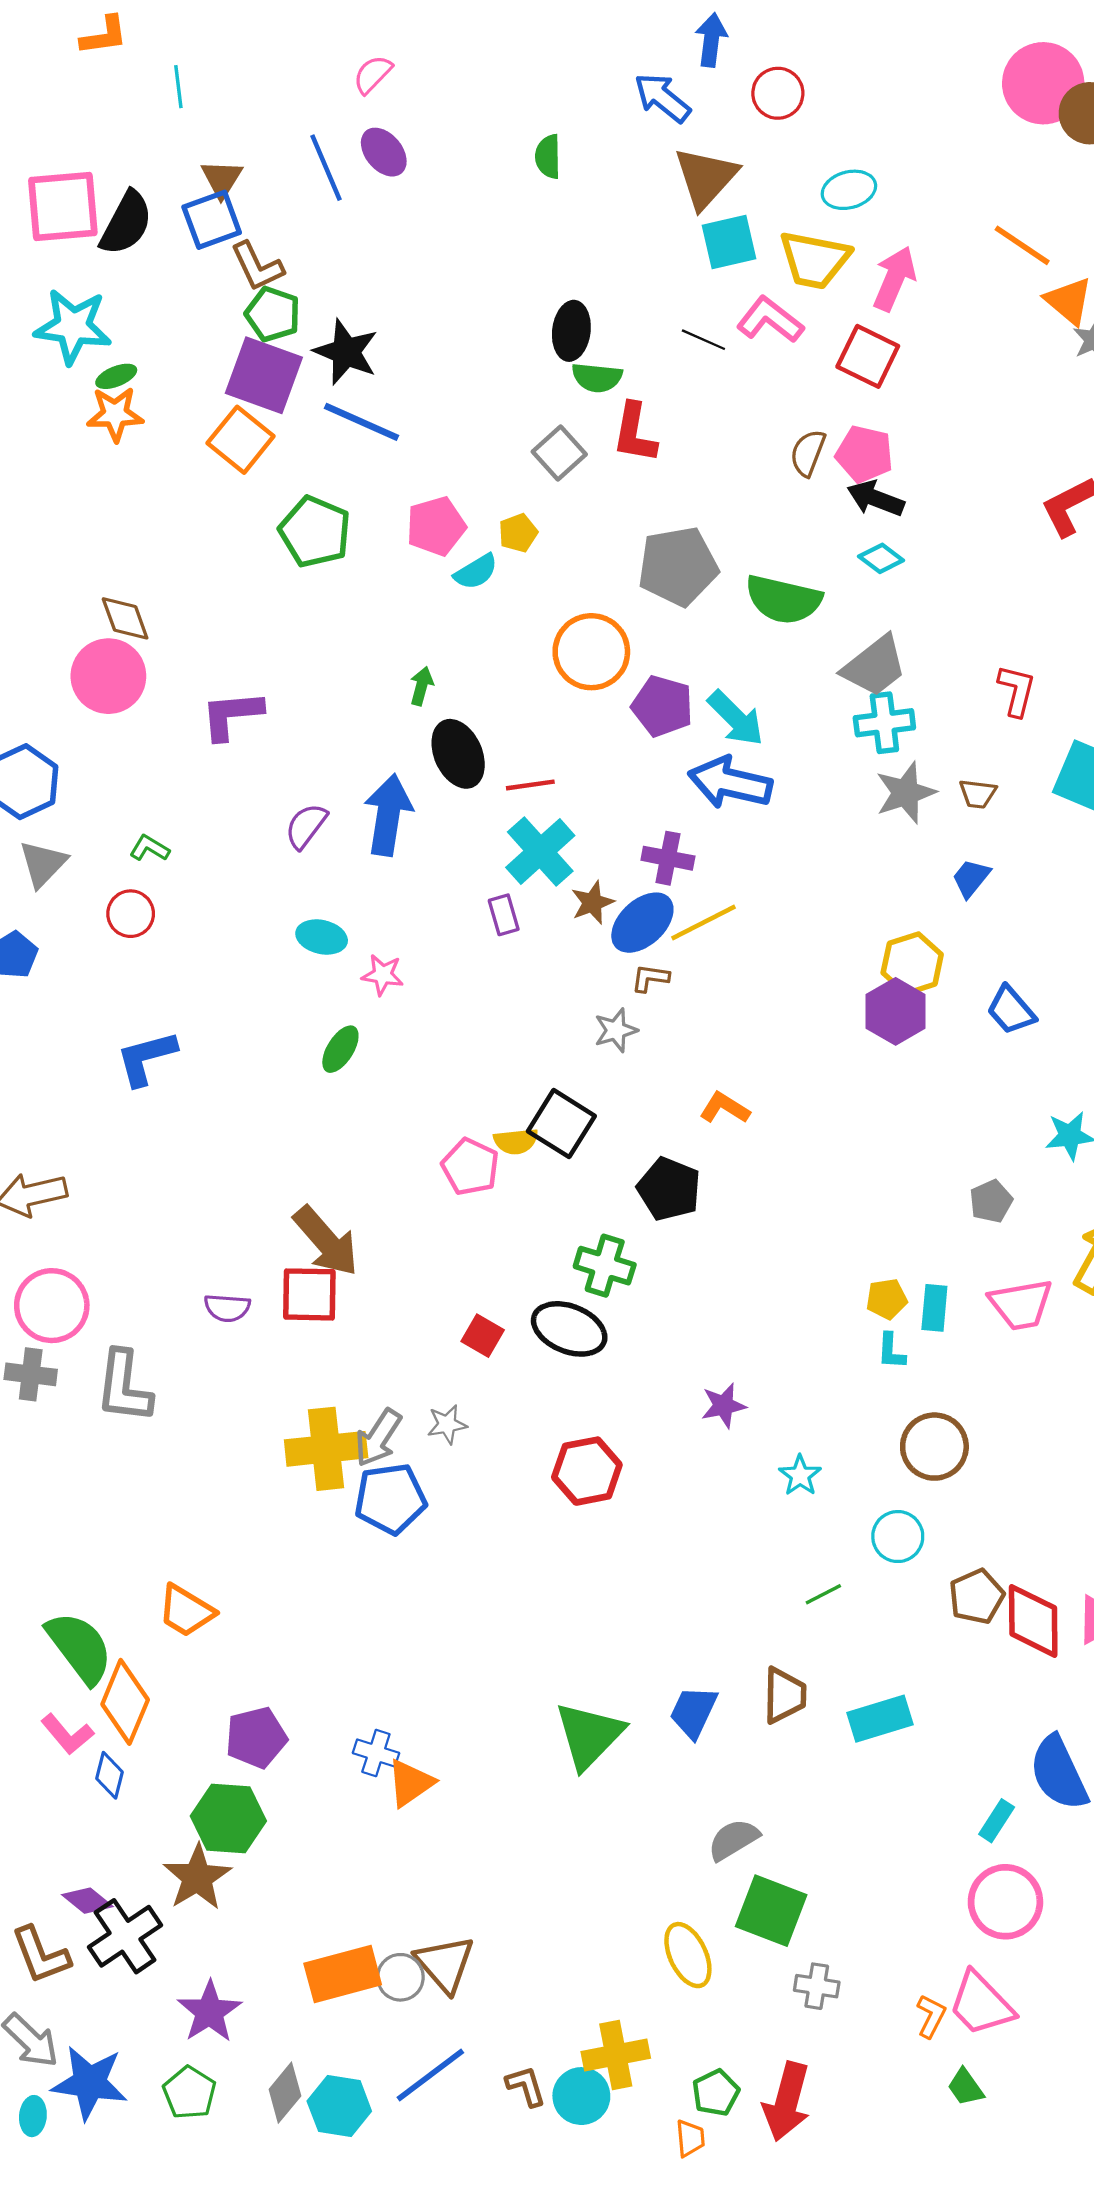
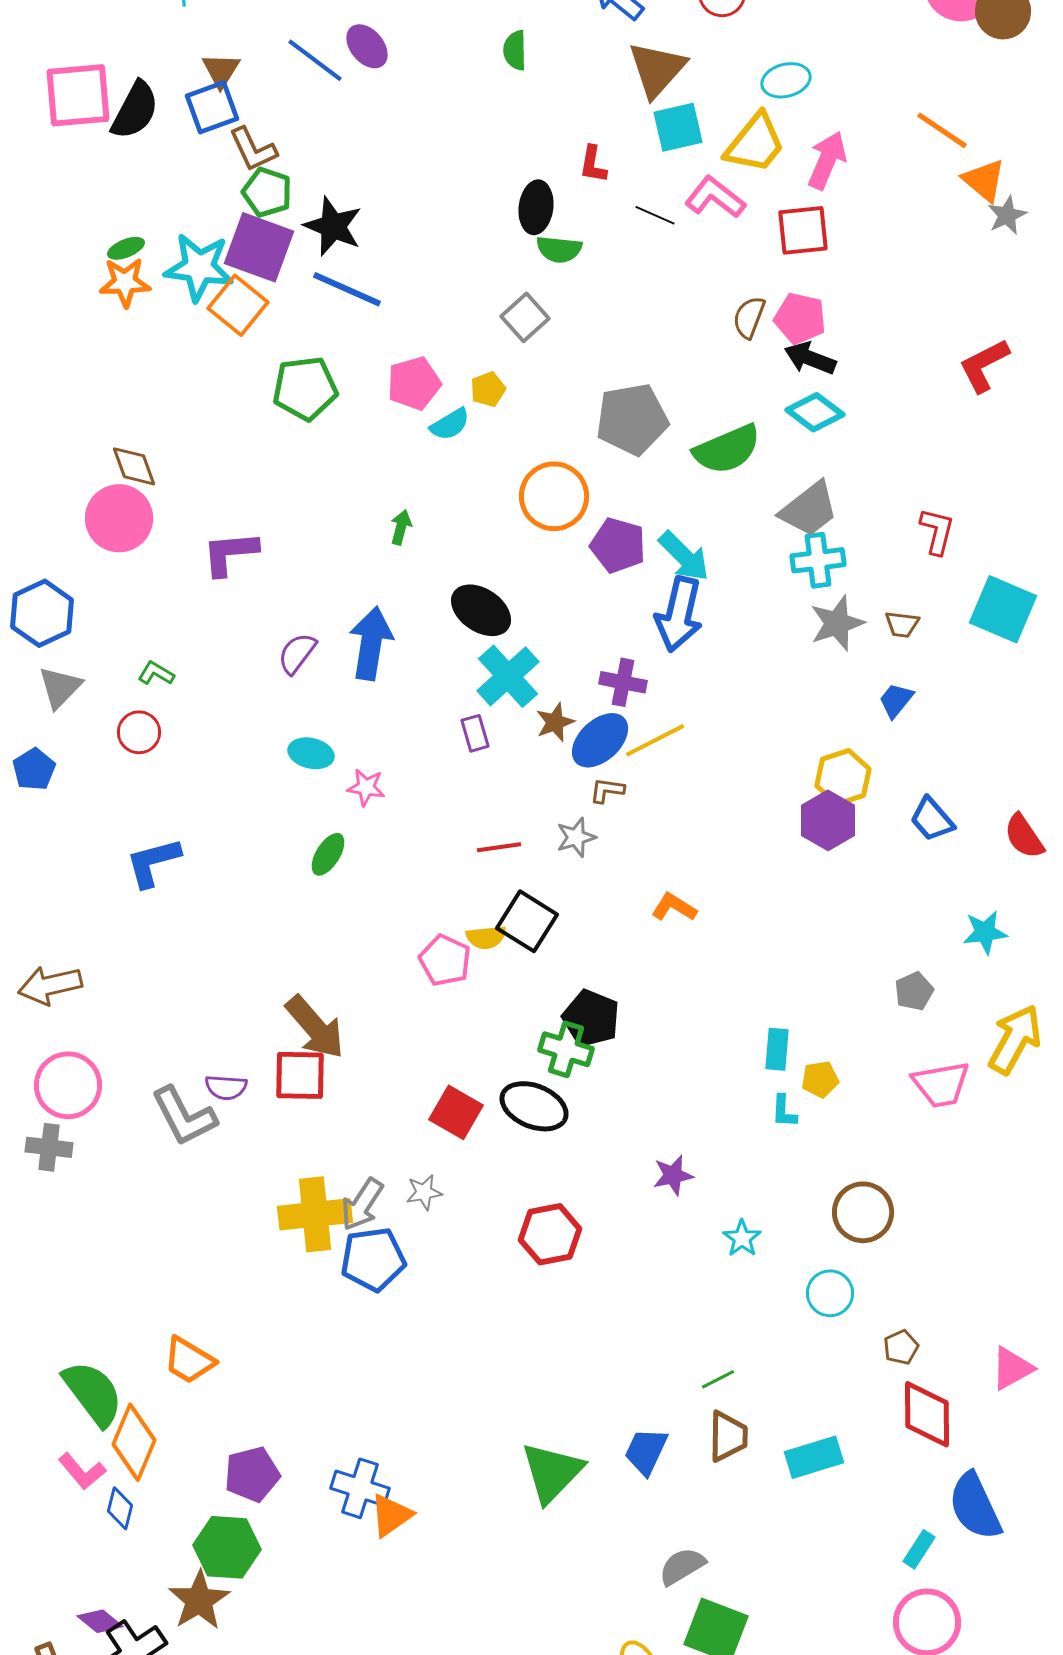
blue line: (326, 168) -> (315, 60), turned -30
yellow trapezoid: (815, 260) -> (755, 143), turned -62
cyan star: (73, 326) -> (199, 267), moved
red square: (868, 356) -> (803, 230), turned -32
red L-shape: (635, 433) -> (593, 164), moved, size x0.7
green pentagon: (315, 532) -> (305, 388), turned -30
cyan diamond: (881, 558) -> (815, 412), size x1.4
green semicircle: (783, 600) -> (727, 449), turned -36
black ellipse: (458, 754) -> (481, 610), moved, turned -32
blue arrow: (730, 783) -> (679, 614), turned -90
red line: (530, 785) -> (499, 847), moved
black pentagon: (669, 1189) -> (591, 1018), moved
cyan rectangle: (934, 1308) -> (777, 1049), moved
red square: (483, 1336) -> (456, 1112), size x1.4
cyan L-shape: (891, 1351) -> (784, 1111), moved
gray L-shape: (124, 1387) -> (184, 1116), moved, turned -34
green line: (823, 1594) -> (718, 1379), moved
brown pentagon: (977, 1596) -> (901, 1347), size x0.7
red diamond: (1033, 1621) -> (927, 1414), moved
blue cross: (376, 1753) -> (360, 1488), size x1.4

